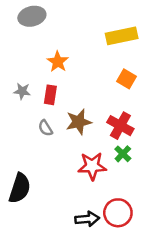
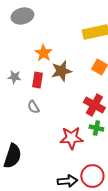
brown star: (79, 122) -> (61, 71), moved
green cross: (123, 154) -> (96, 128), turned -32

